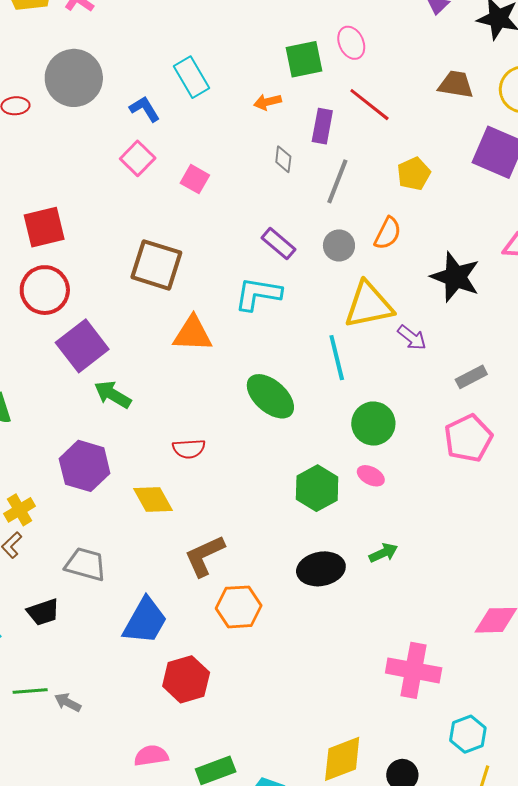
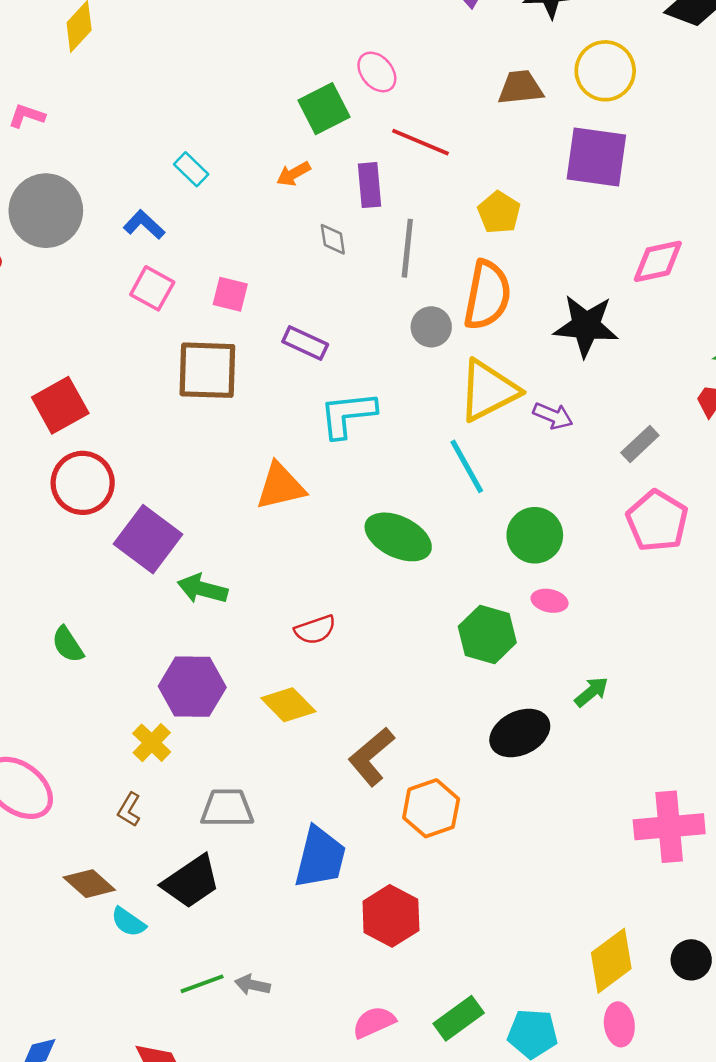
cyan rectangle: (192, 77) -> (191, 169), size x0.7
orange semicircle: (388, 233) -> (487, 295), size x1.6
purple rectangle: (278, 244) -> (305, 343), moved
brown square: (156, 265) -> (207, 370), moved
yellow cross: (20, 510) -> (152, 743), moved
black trapezoid: (43, 612) -> (191, 882), size x1.4

